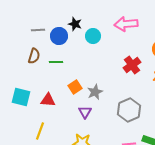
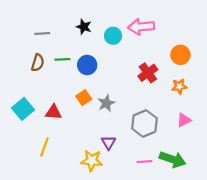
blue circle: (59, 36) -> (87, 65), moved
cyan circle: (93, 36) -> (113, 36), moved
green line: (56, 62) -> (62, 59), moved
cyan square: (21, 97) -> (23, 109), turned 36
purple triangle: (85, 112) -> (109, 143), moved

